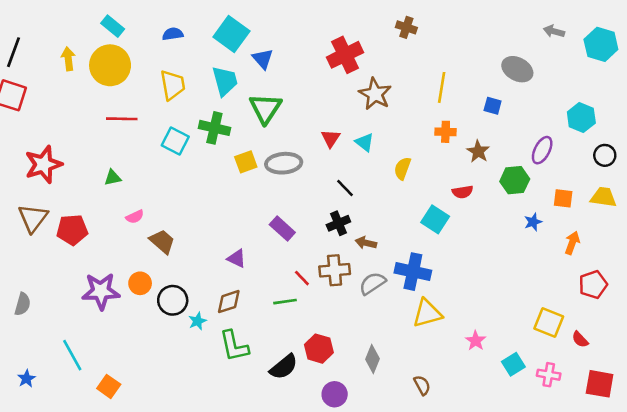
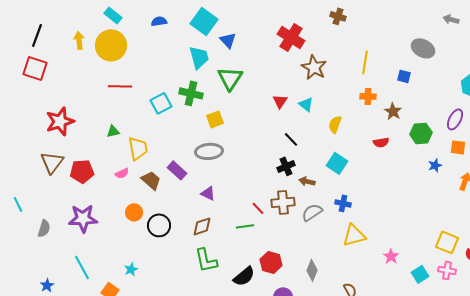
red cross: (345, 55) -> (291, 37), turned -32
yellow trapezoid: (173, 85) -> (138, 148), moved
cyan square: (175, 141) -> (161, 103), turned 35
purple ellipse: (542, 150) -> (455, 119), moved
gray ellipse: (284, 163) -> (209, 151), moved
pink semicircle: (135, 217) -> (122, 173), moved
cyan square: (435, 219) -> (337, 163), moved
purple rectangle: (282, 228) -> (177, 170), moved
blue cross: (413, 272) -> (343, 203), size x0.6
purple star: (101, 291) -> (83, 218), moved
cyan star: (197, 321) -> (131, 269), moved
pink cross: (549, 375) -> (447, 270), moved

